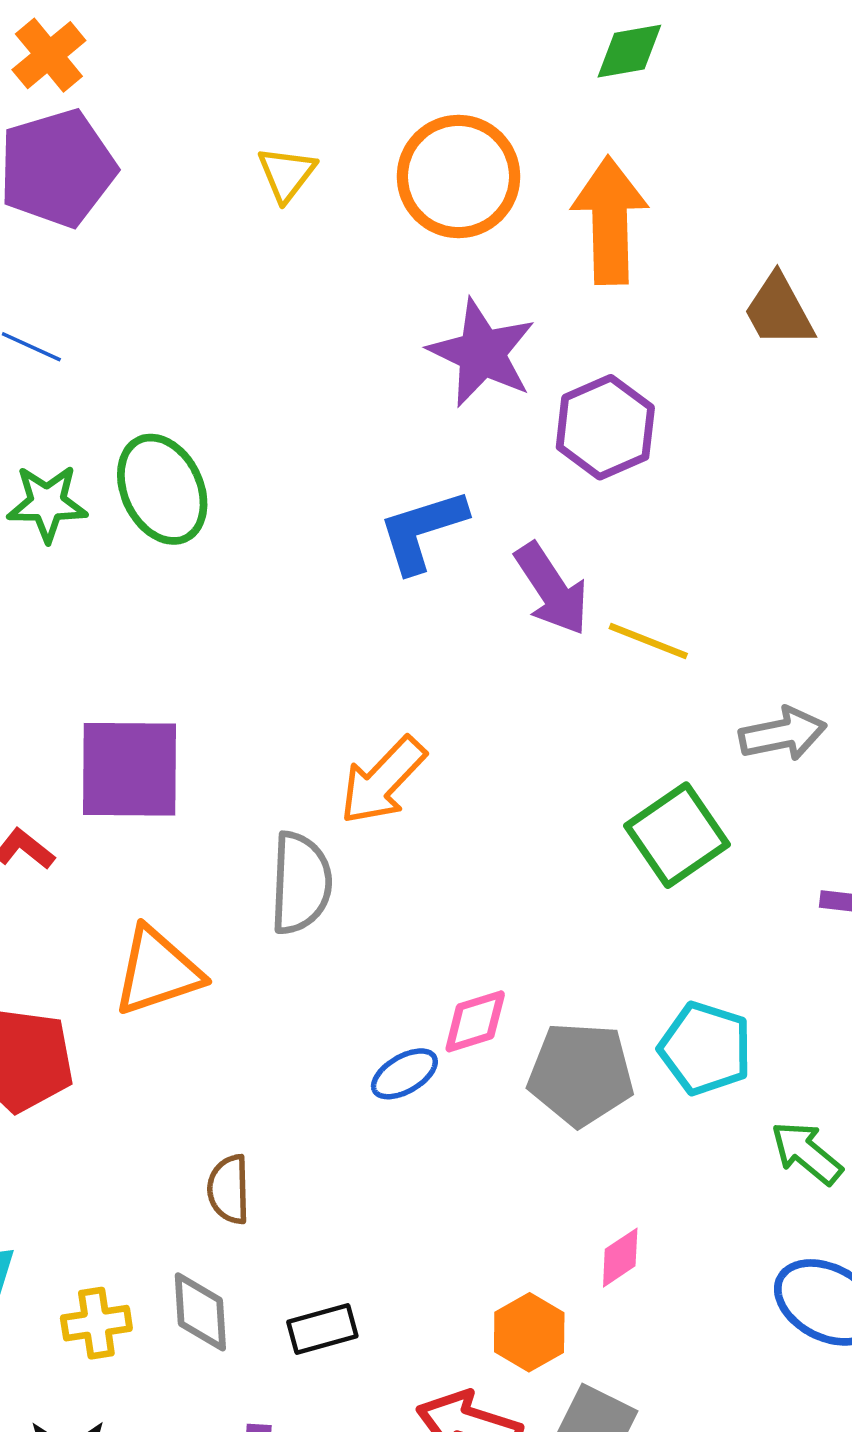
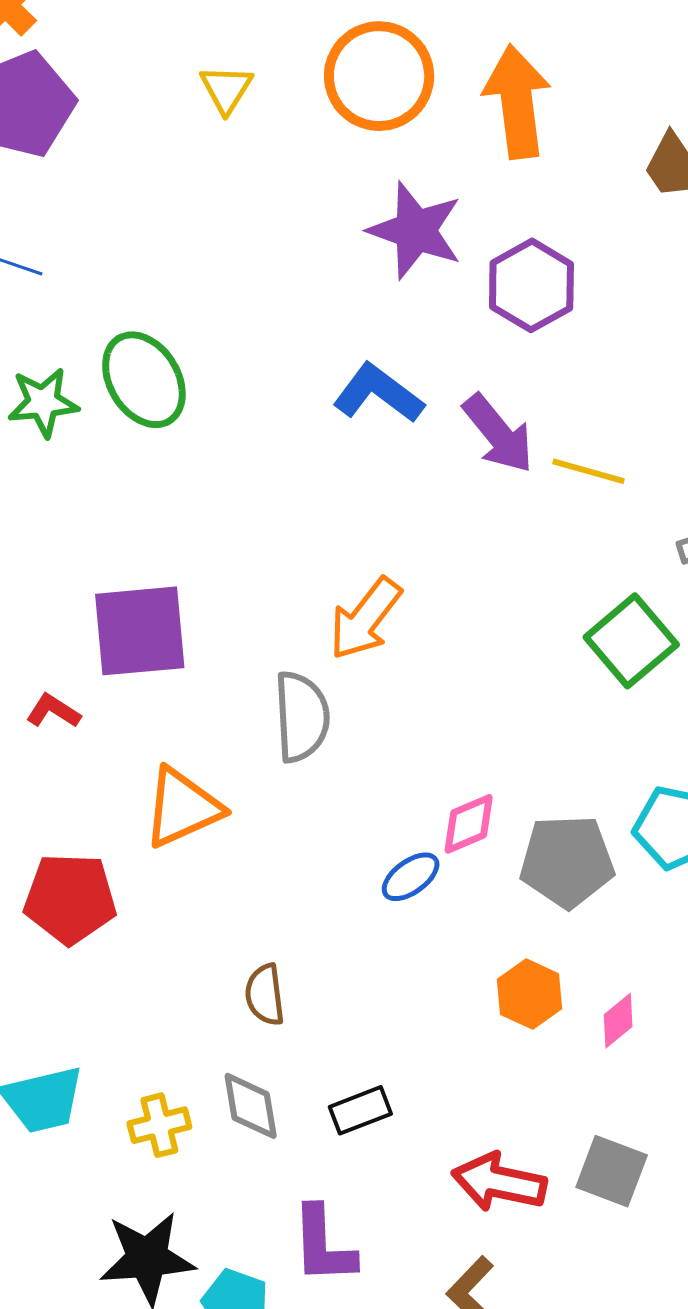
blue L-shape: (422, 531) -> (378, 393), turned 60
orange hexagon: (529, 1332) -> (529, 994), moved

